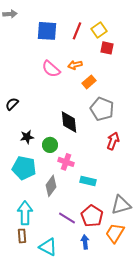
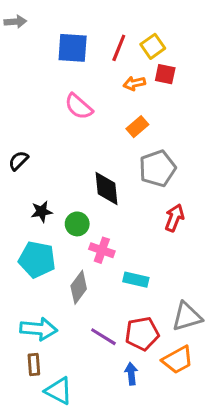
orange arrow: (75, 65) -> (134, 83), moved
gray pentagon: (102, 109) -> (157, 168), turned 30
cyan arrow: (25, 213) -> (39, 329), turned 95
red pentagon: (92, 216) -> (142, 334), turned 30
orange trapezoid: (115, 233) -> (178, 360), turned -150
cyan triangle: (48, 247) -> (59, 391), moved

